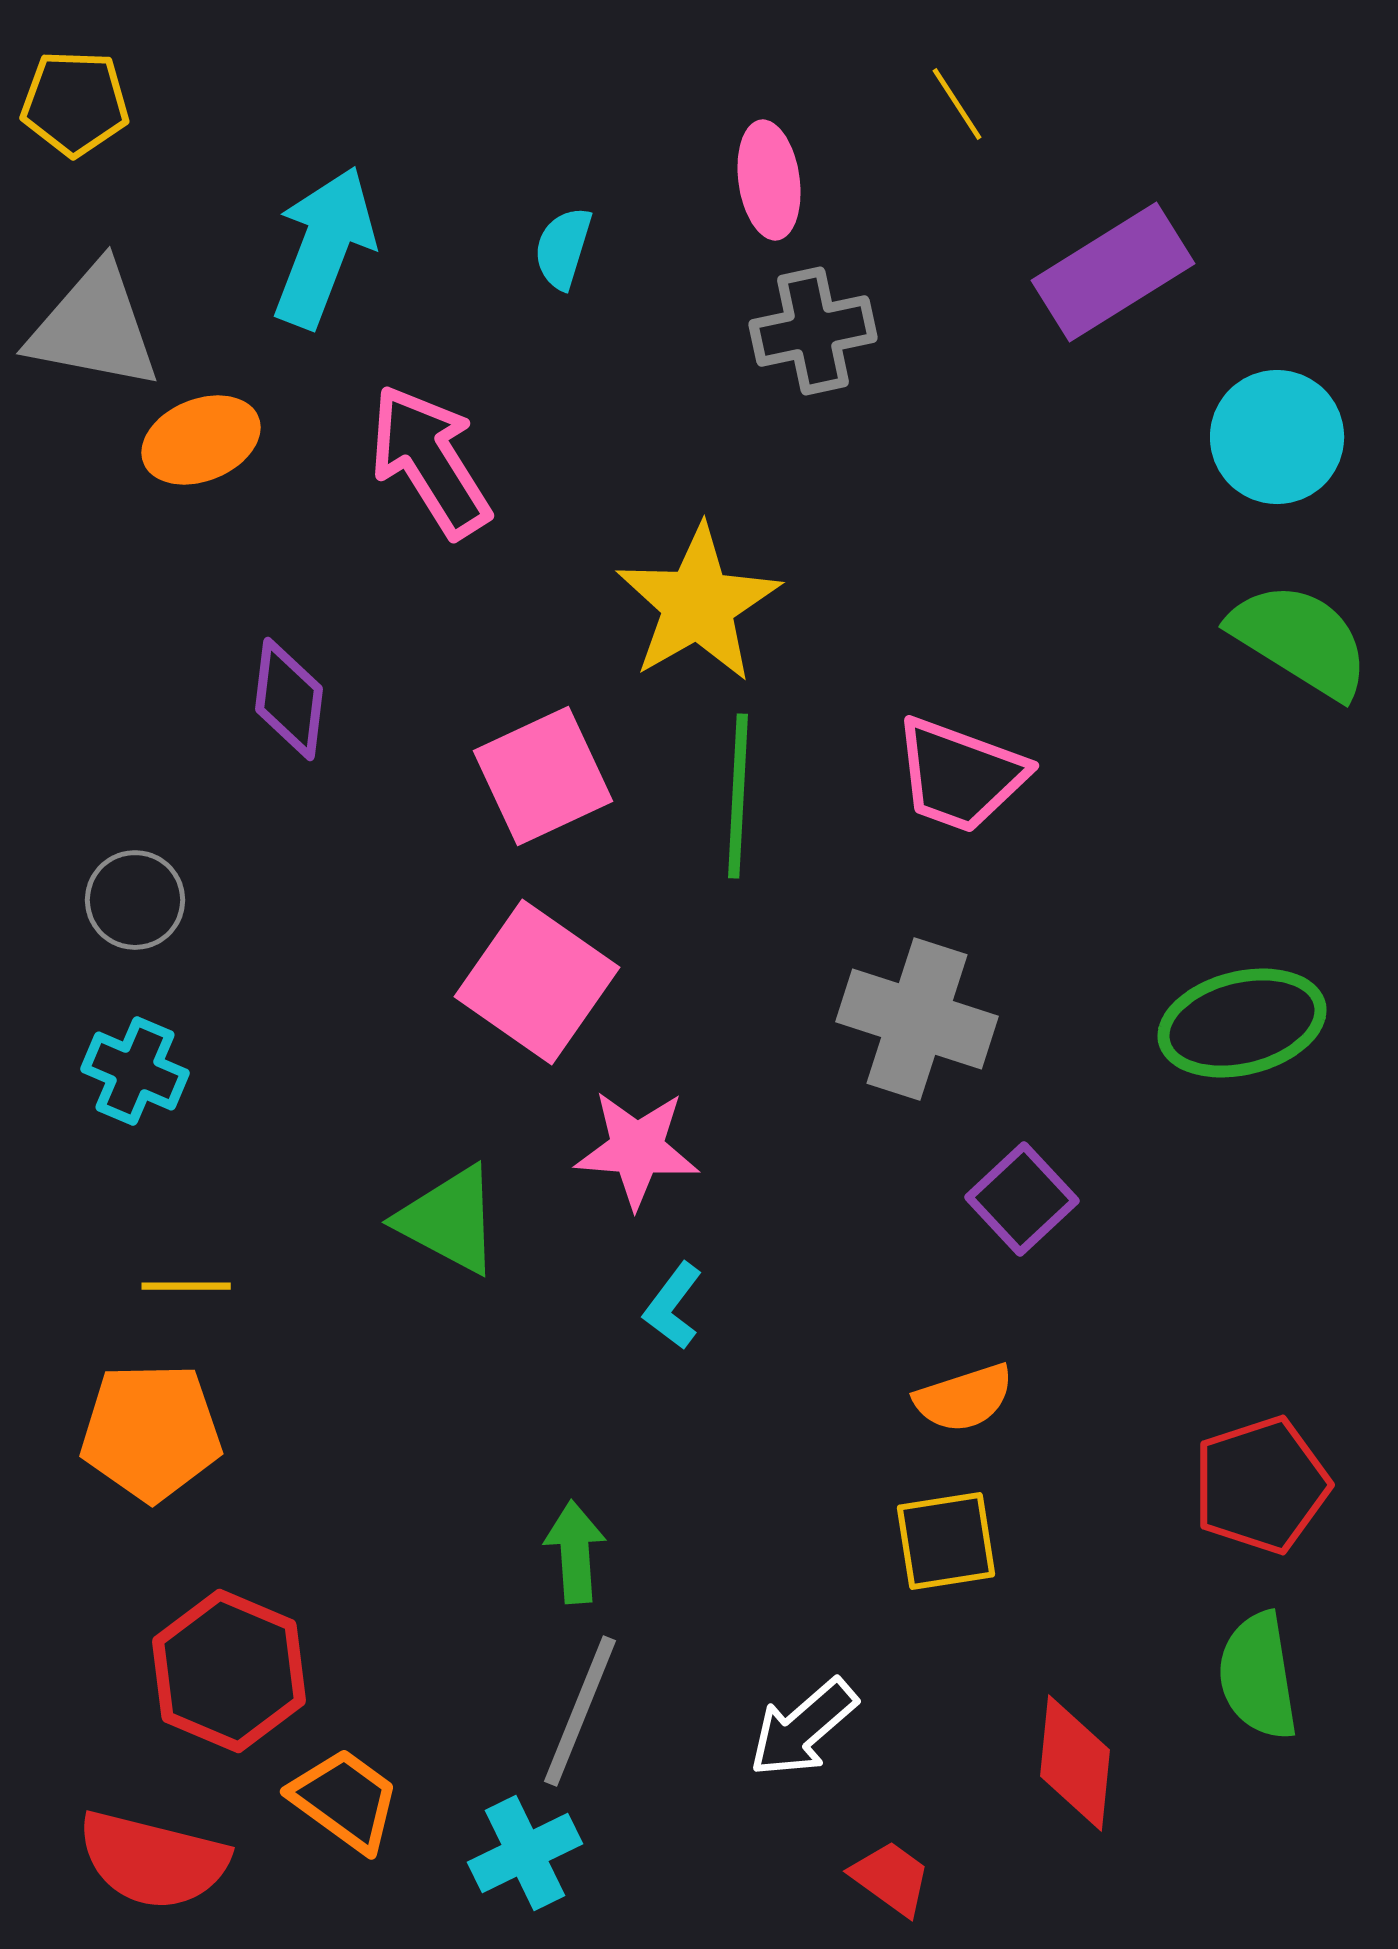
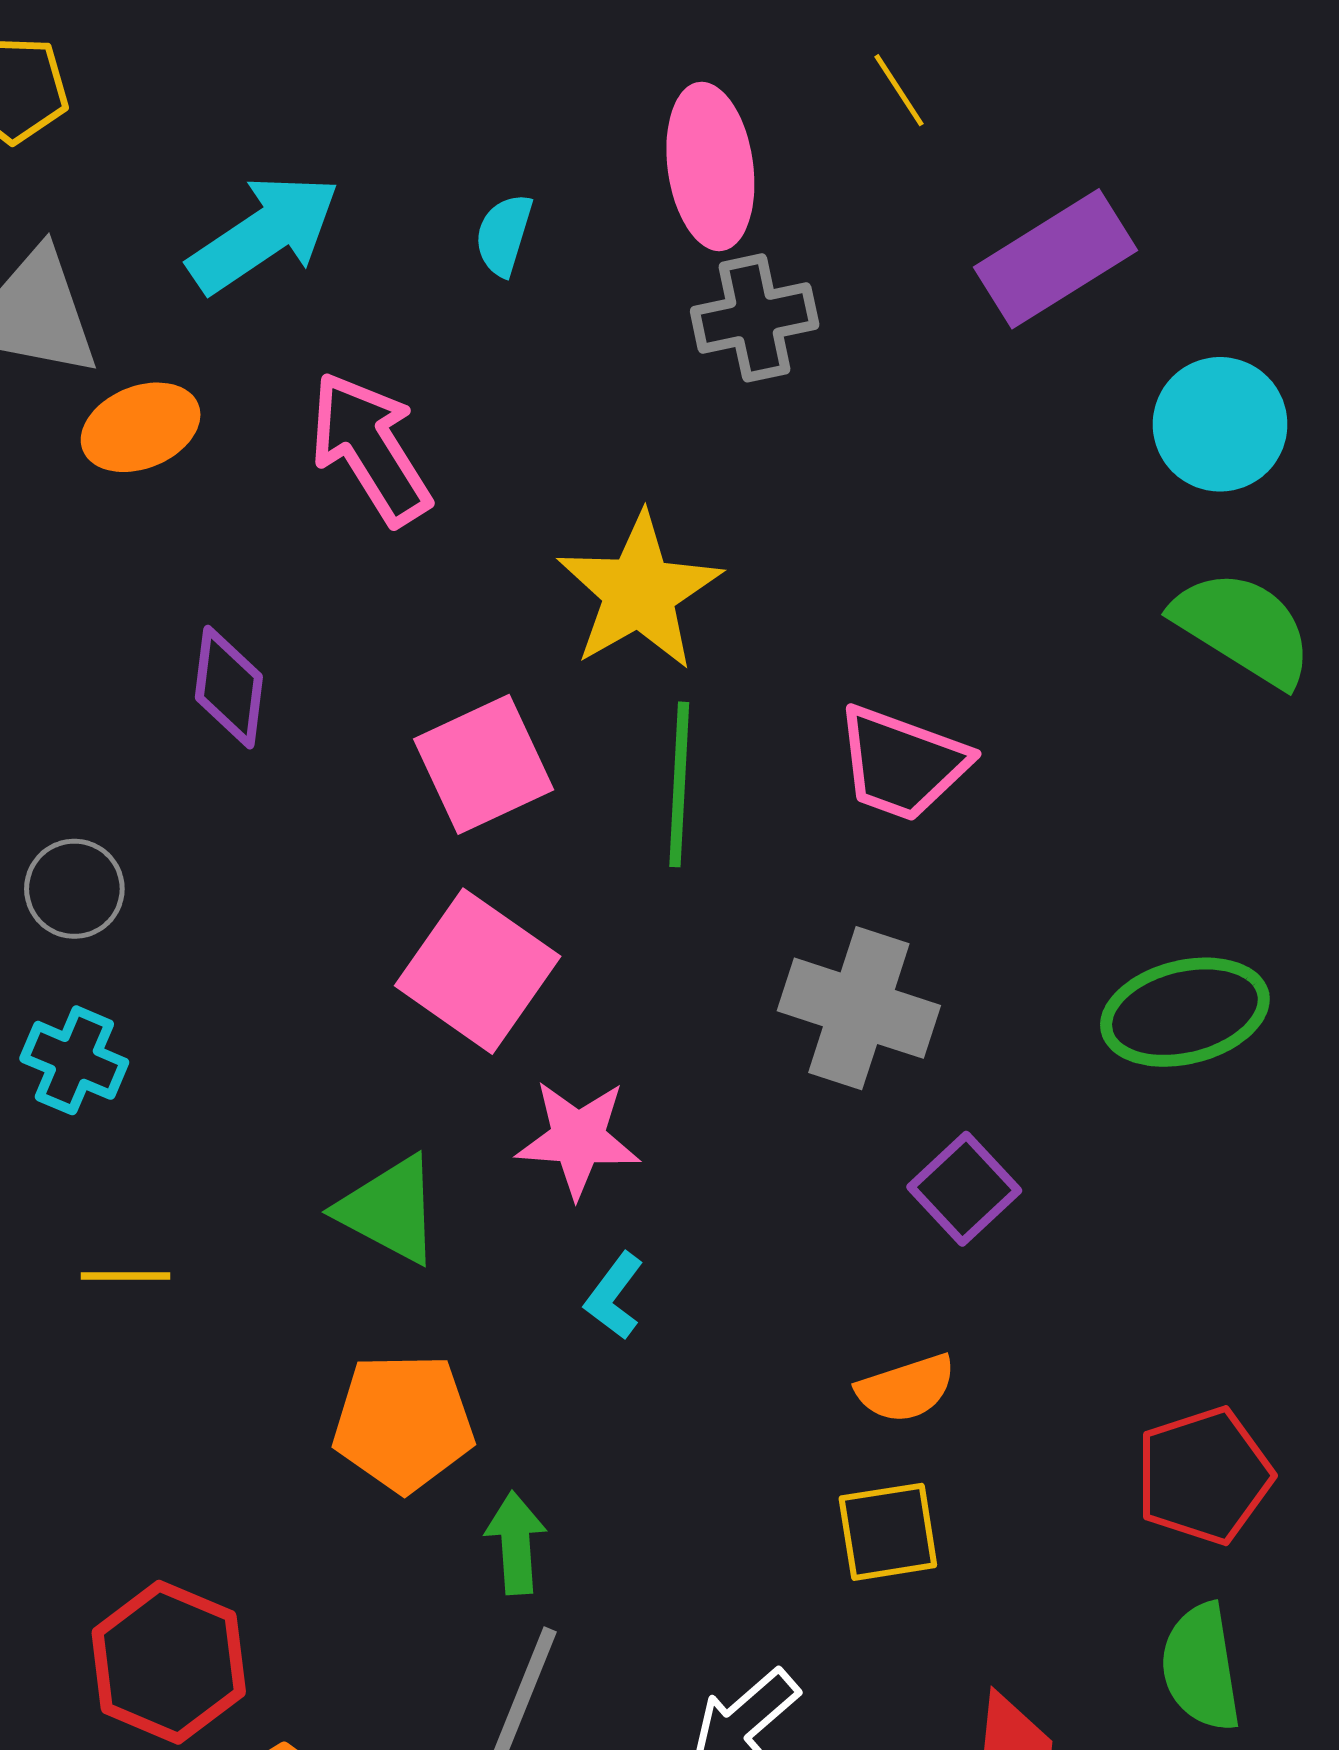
pink ellipse: (769, 180) -> (710, 166), size x1.4
cyan arrow: (324, 247) -> (264, 234), turned 35
orange pentagon: (151, 1432) -> (403, 1422), moved

